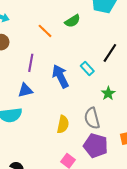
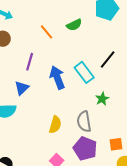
cyan rectangle: (87, 68) -> (84, 72), size x1.5
blue triangle: (25, 90) -> (22, 88), turned -35

